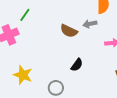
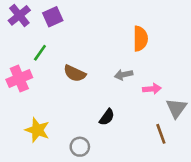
gray arrow: (90, 24) -> (124, 75), moved
brown semicircle: (69, 31) -> (75, 73), moved

